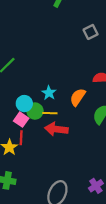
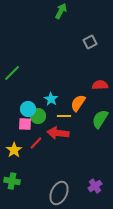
yellow line: (50, 113) -> (64, 116), moved
pink square: (21, 120) -> (25, 124), turned -32
red line: (21, 138) -> (36, 143), moved, turned 40

